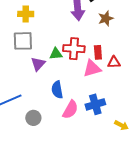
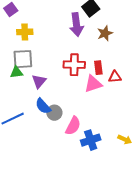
green triangle: (56, 54) -> (17, 72), moved
blue semicircle: (57, 90) -> (43, 106), moved, turned -30
blue cross: (95, 104) -> (91, 140), moved
gray circle: (33, 118) -> (54, 113), moved

